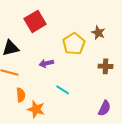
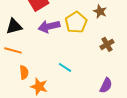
purple arrow: (46, 63) -> (49, 26), moved, size x1.5
brown cross: (105, 66) -> (107, 44), turned -32

